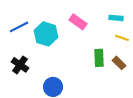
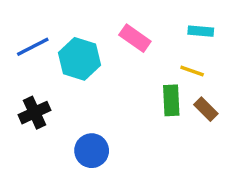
yellow line: (122, 38) -> (192, 71), moved
black cross: (20, 65) -> (34, 113), turned 30

